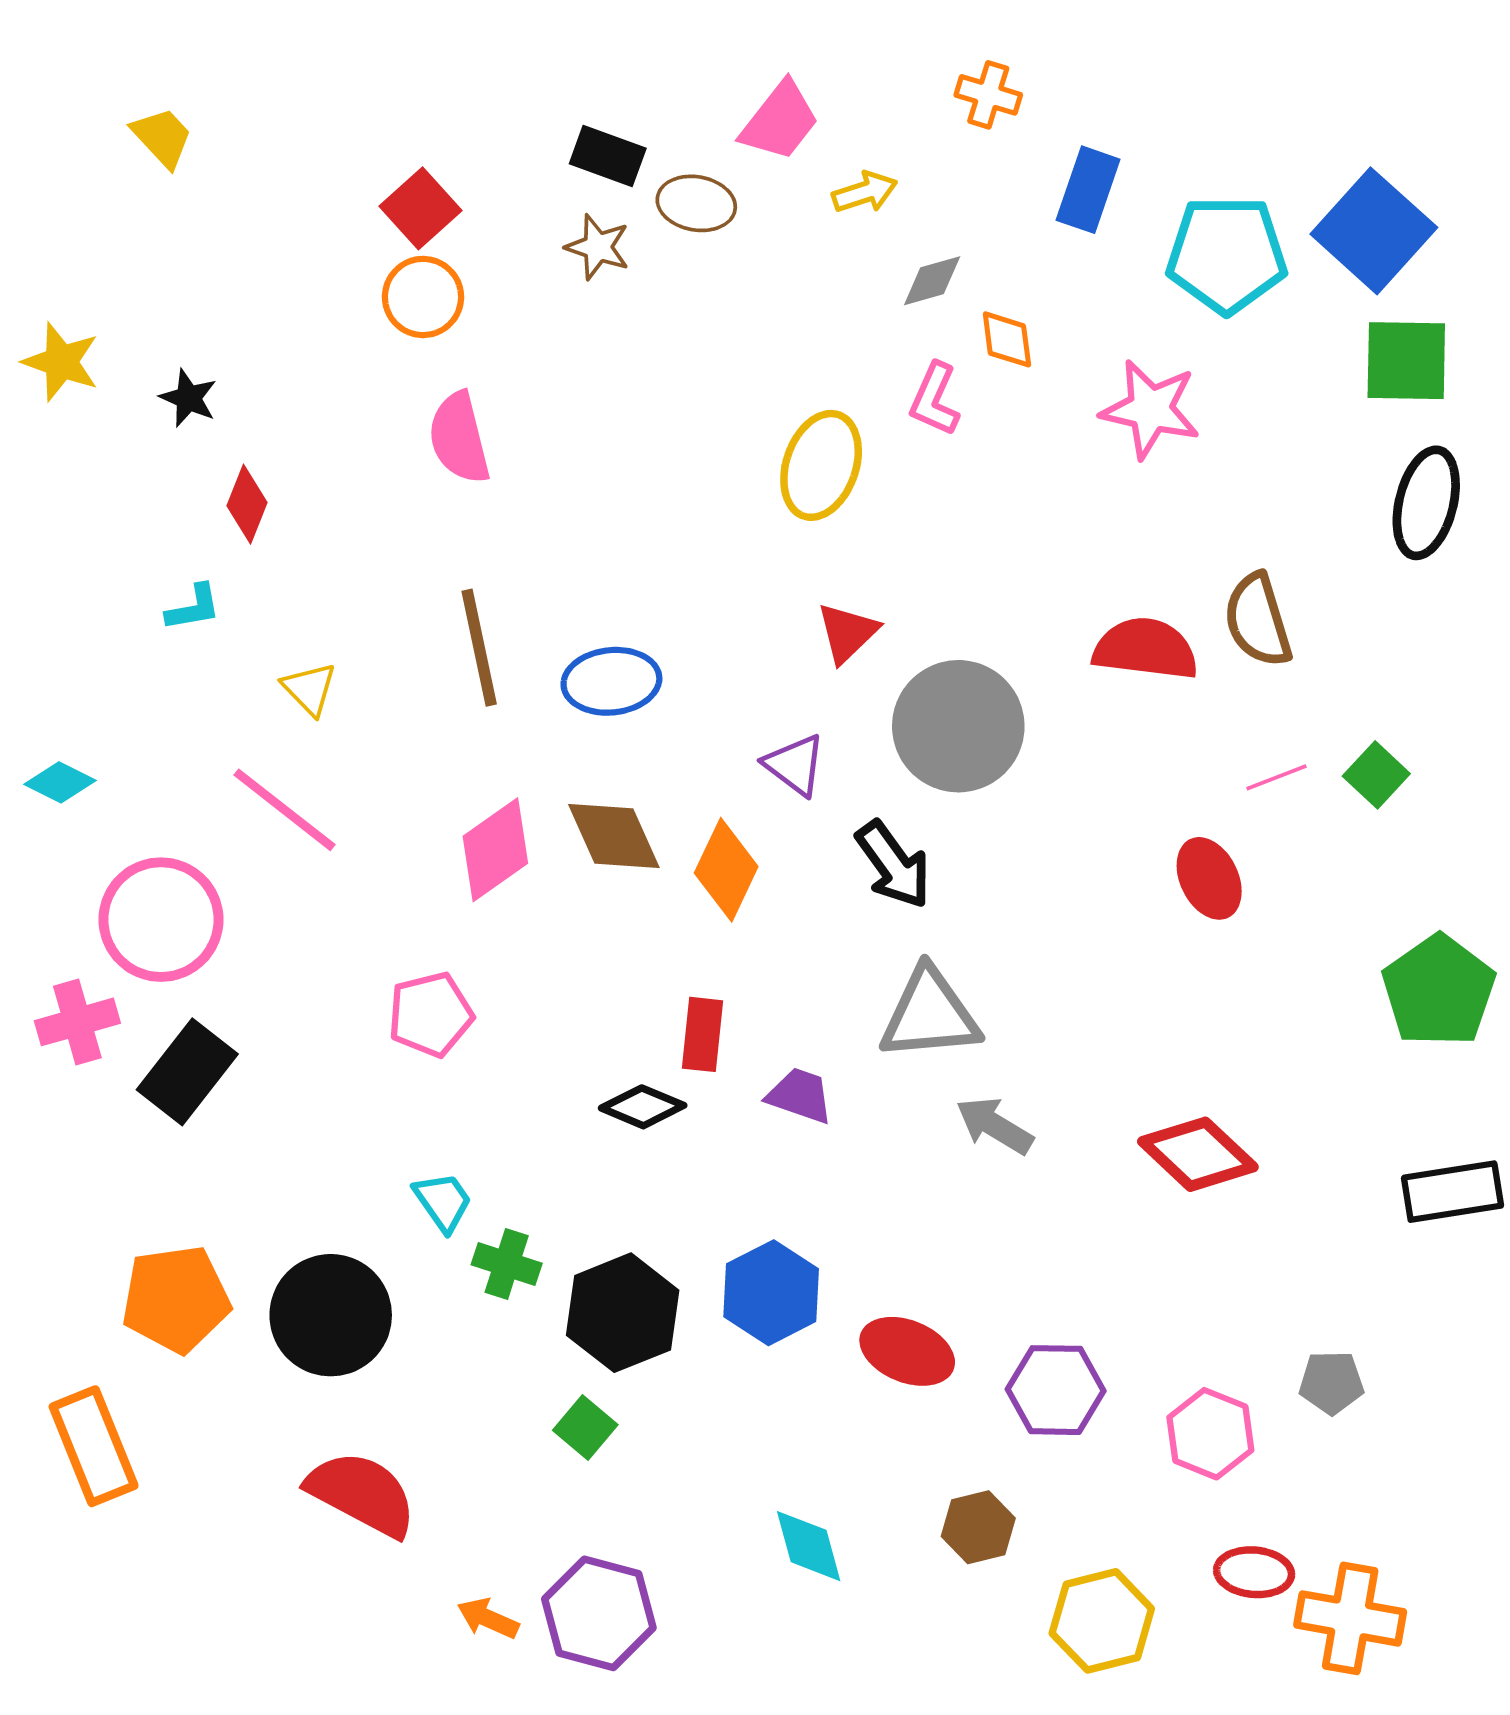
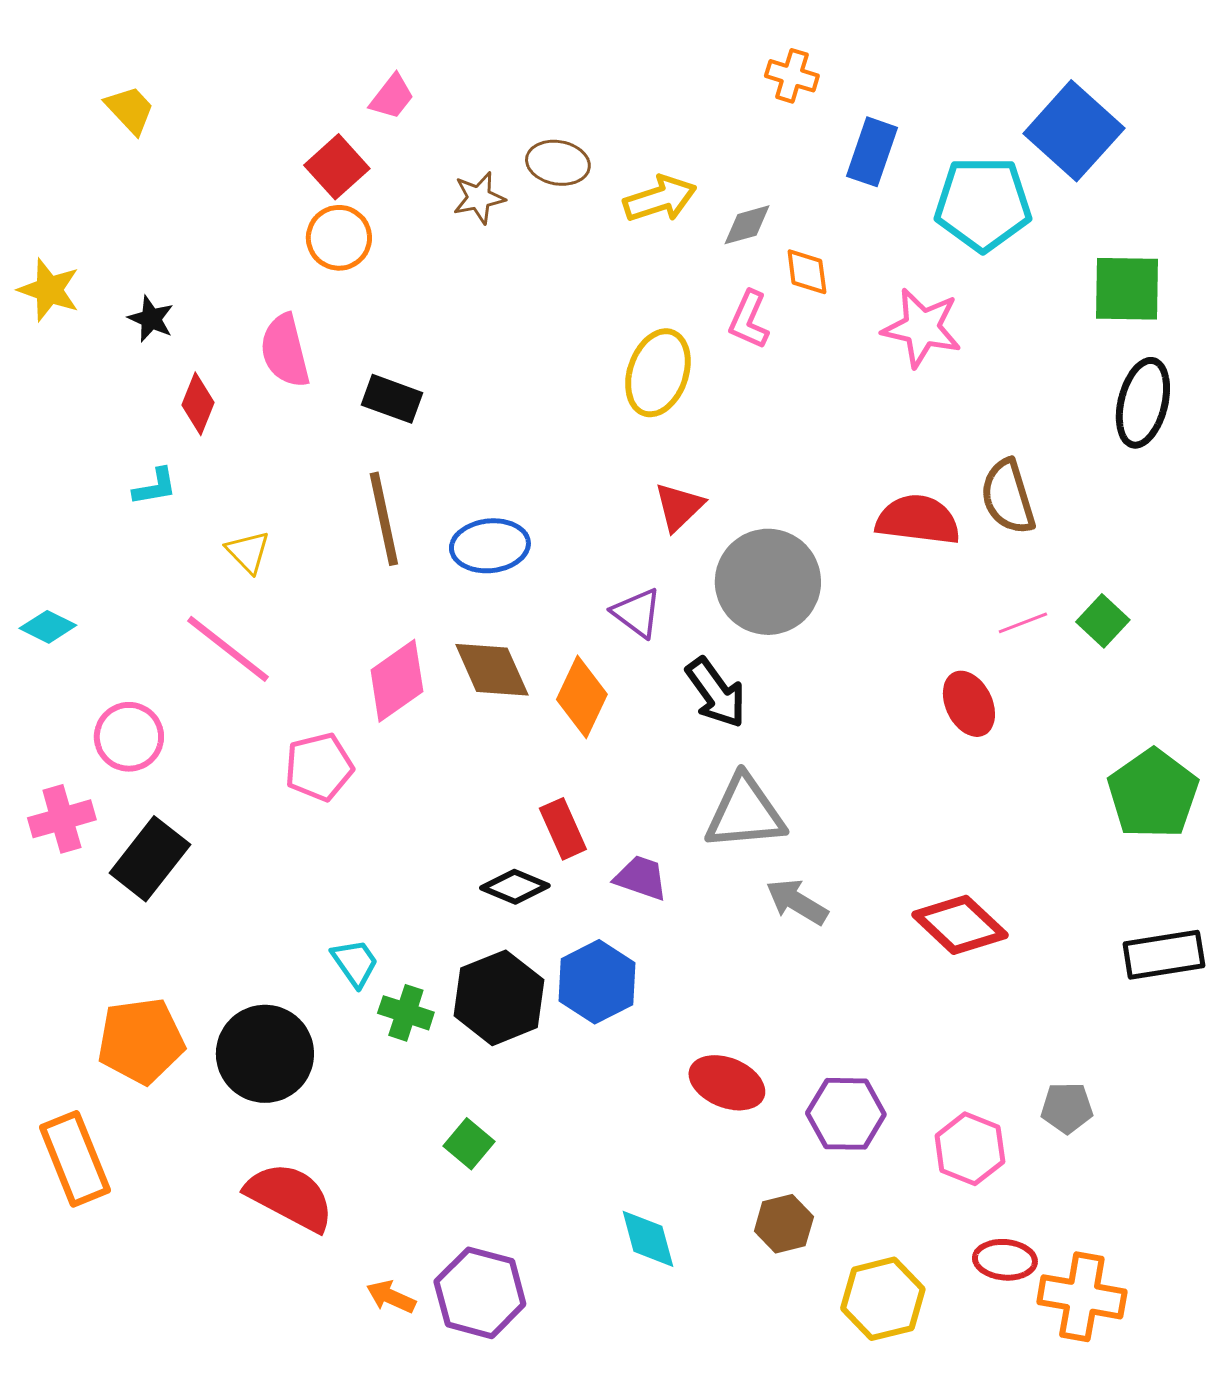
pink trapezoid: (780, 121) -> (392, 97), moved, size x0.7
black rectangle: (608, 156) -> (392, 399), moved
yellow arrow: (865, 192) -> (660, 199), moved, size x1.4
blue square: (1374, 231) -> (1074, 131), moved
brown star: (598, 247) -> (479, 198), turned -30
pink semicircle: (459, 438) -> (285, 351), moved
pink circle: (161, 920) -> (129, 737), size x0.7
pink pentagon: (430, 1014) -> (319, 767), moved
red rectangle: (703, 1034) -> (563, 829), turned -30
blue hexagon: (771, 1293) -> (597, 982), moved
black hexagon: (623, 1313) -> (499, 998), moved

